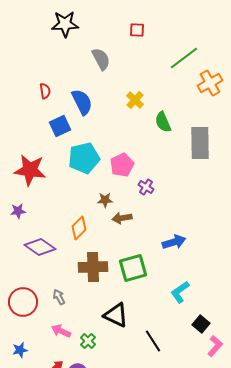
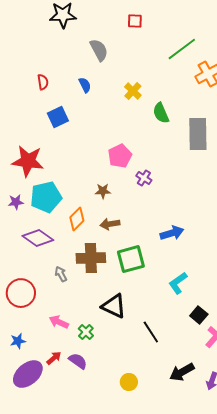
blue semicircle: (82, 102) -> (85, 85), moved, size x0.6
cyan pentagon: (84, 158) -> (46, 197), moved
brown arrow: (122, 218) -> (110, 224), moved
gray arrow: (59, 297) -> (61, 274), moved

